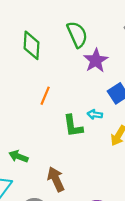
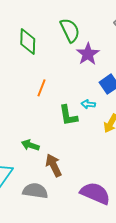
green arrow: (18, 156) -> (30, 145), moved

